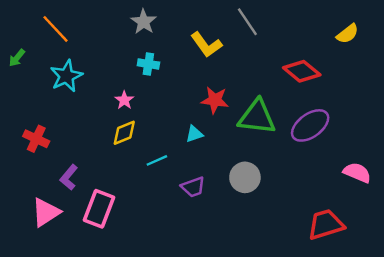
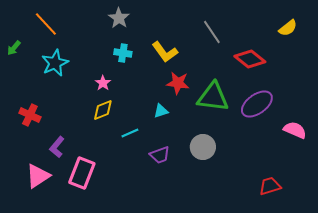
gray line: (247, 22) -> (212, 32), moved
yellow L-shape: (206, 45) -> (165, 52), moved
pink semicircle: (357, 173) -> (295, 130), moved
red trapezoid: (326, 224) -> (270, 186), size x0.7

